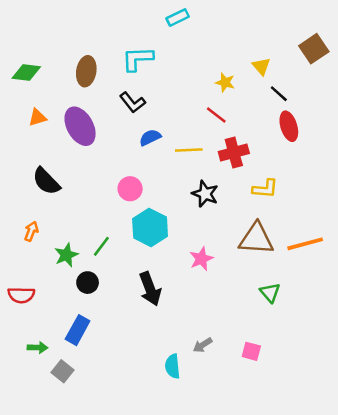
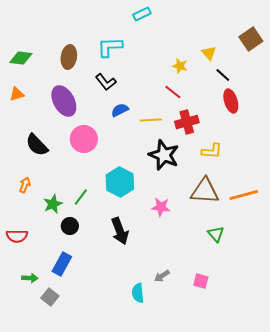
orange triangle: (38, 117) -> (17, 94), moved
pink circle: (130, 189) -> (84, 139), moved, size x1.4
black star: (205, 194) -> (164, 155), size x1.4
pink star: (201, 259) -> (161, 207), turned 30

